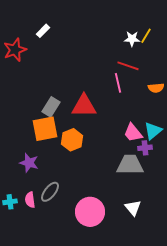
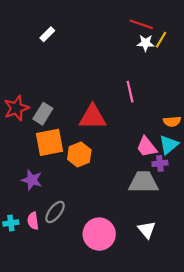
red star: (15, 50) -> (16, 108), moved
red line: (128, 66) -> (141, 24), moved
orange semicircle: (156, 88) -> (172, 121), moved
gray rectangle: (51, 107) -> (43, 114), moved

